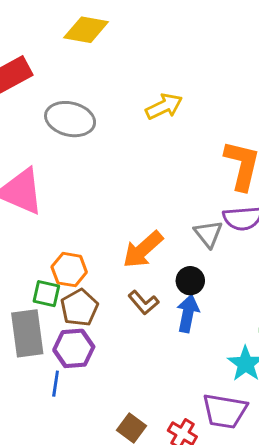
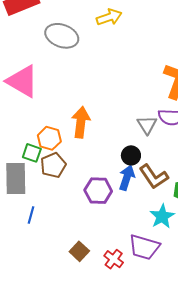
yellow arrow: (164, 106) -> (109, 17), moved
orange arrow: (143, 250) -> (81, 122), moved, turned 132
brown L-shape: (143, 302) -> (154, 177), moved, size x1.4
purple hexagon: (74, 348) -> (98, 191), moved

